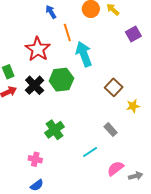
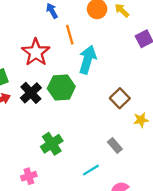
cyan arrow: (84, 54) -> (88, 60), turned 35
pink cross: (35, 159) -> (29, 176), turned -32

